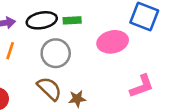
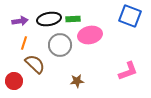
pink ellipse: (113, 42) -> (90, 35), moved
brown semicircle: (49, 89) -> (35, 64), moved

